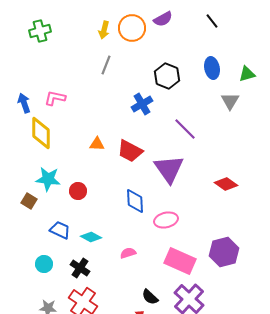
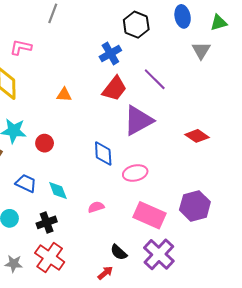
gray line: (106, 65) -> (53, 13), moved
red trapezoid: (130, 151) -> (115, 89), moved, turned -80
purple triangle: (169, 169) -> (138, 120), turned 36
cyan diamond: (91, 237) -> (58, 191), turned 40
black cross: (80, 268) -> (47, 222), turned 36

